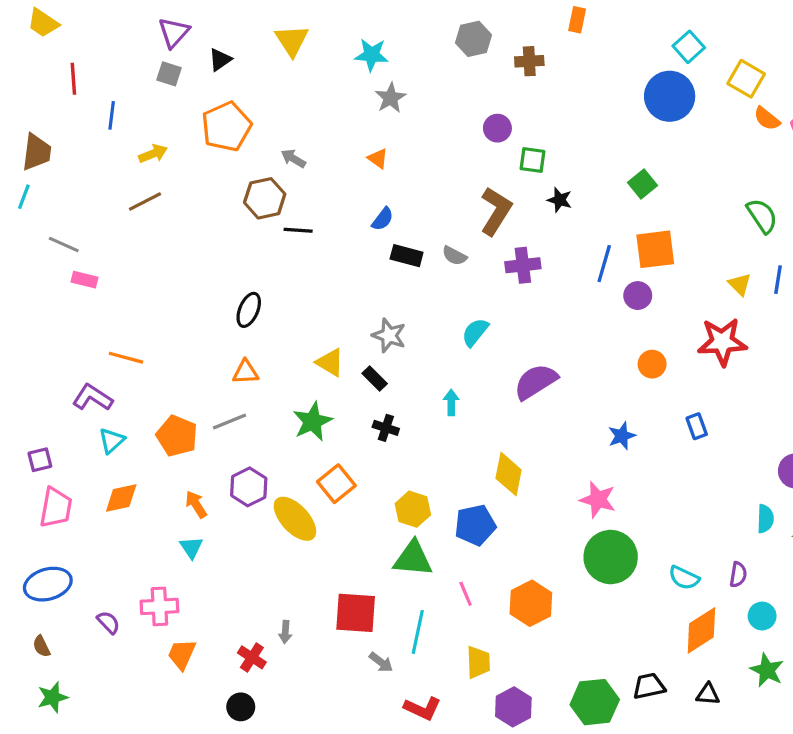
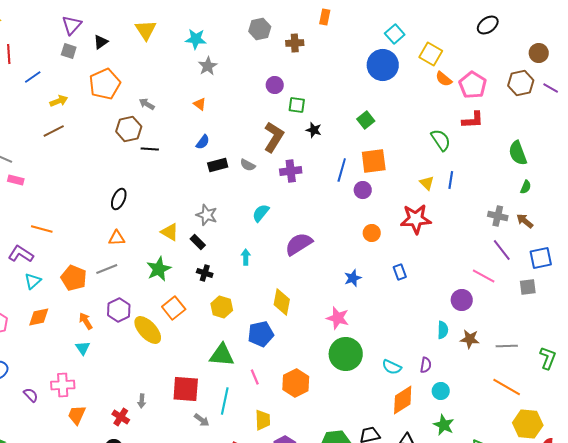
blue line: (112, 115) -> (33, 77), turned 48
black rectangle: (407, 256) -> (218, 165), turned -30
yellow hexagon: (413, 509) -> (222, 307), moved

